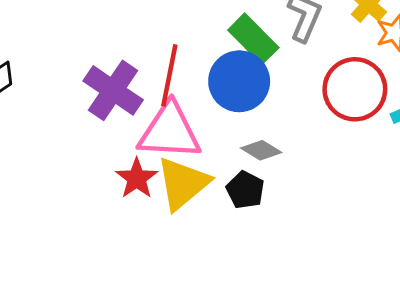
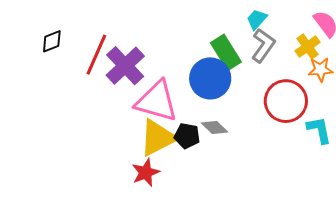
red line: (169, 75) -> (96, 55), moved
red star: (137, 178) -> (146, 172), moved
black pentagon: (245, 190) -> (187, 136), moved, turned -30

